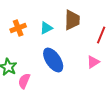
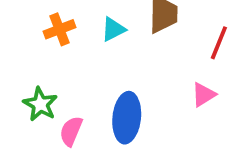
blue ellipse: (53, 60) -> (127, 118), moved, turned 40

